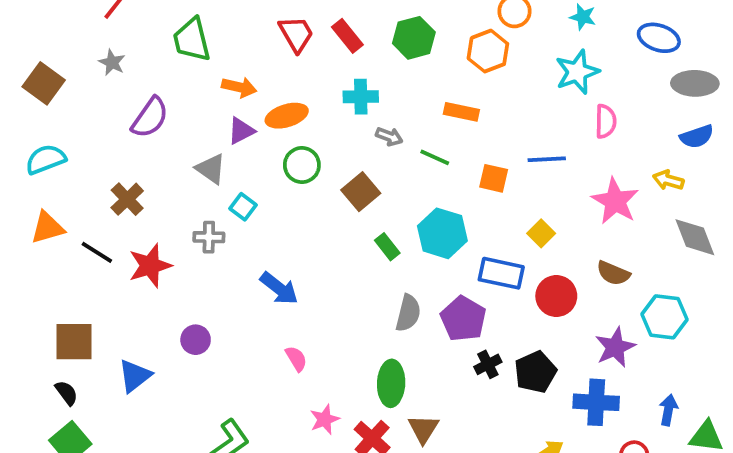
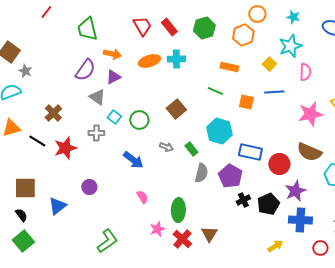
gray star: (112, 62) -> (25, 71), moved
orange ellipse: (287, 116) -> (149, 61), moved
purple semicircle: (150, 118) -> (85, 70), moved
gray arrow: (389, 137) -> (166, 147), moved
green circle: (302, 165) -> (139, 120), moved
pink star: (615, 201) -> (310, 114), turned 30
yellow square: (541, 233) -> (269, 64), moved
green rectangle: (387, 247) -> (191, 149), moved
brown semicircle: (613, 273) -> (309, 152), size x1.4
purple star: (615, 347) -> (295, 191), moved
green ellipse: (391, 383) -> (178, 210), moved

